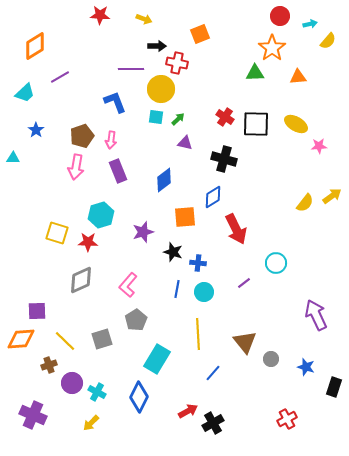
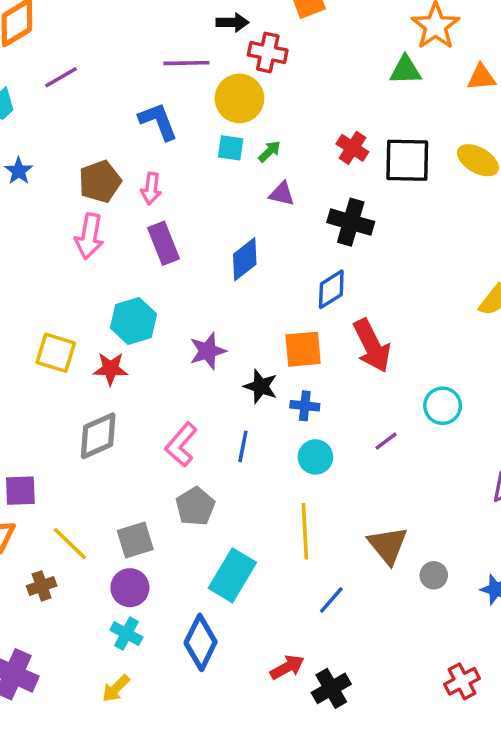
orange square: (185, 217) -> (303, 349), moved
blue line: (177, 289) -> (243, 446), moved
purple circle: (72, 383) -> (130, 588), moved

